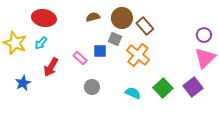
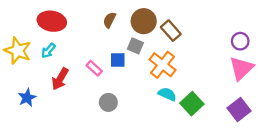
brown semicircle: (93, 17) -> (110, 20), turned -48
purple square: (193, 87) -> (239, 109), moved
cyan semicircle: (133, 93) -> (167, 94), moved

